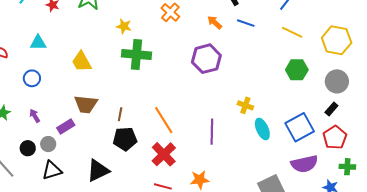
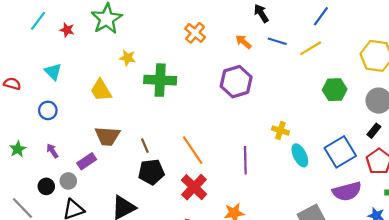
yellow star: (124, 26) -> (128, 58), moved
yellow line: (292, 32) -> (311, 48), moved, turned -55
cyan triangle: (38, 43) -> (53, 72), turned 48
brown line: (120, 114) -> (145, 146), turned -32

